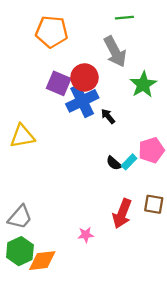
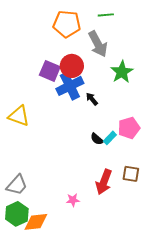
orange pentagon: (52, 32) -> (67, 24), moved
yellow triangle: (22, 136) -> (19, 116), turned 30

